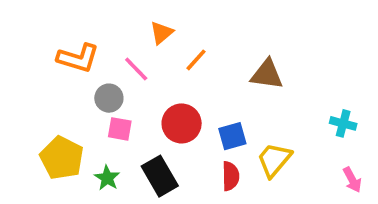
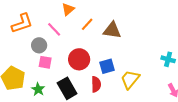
orange L-shape: (78, 58) -> (22, 23), turned -35
brown triangle: (267, 74) -> (112, 30), moved
red semicircle: (231, 176) -> (96, 84), moved

